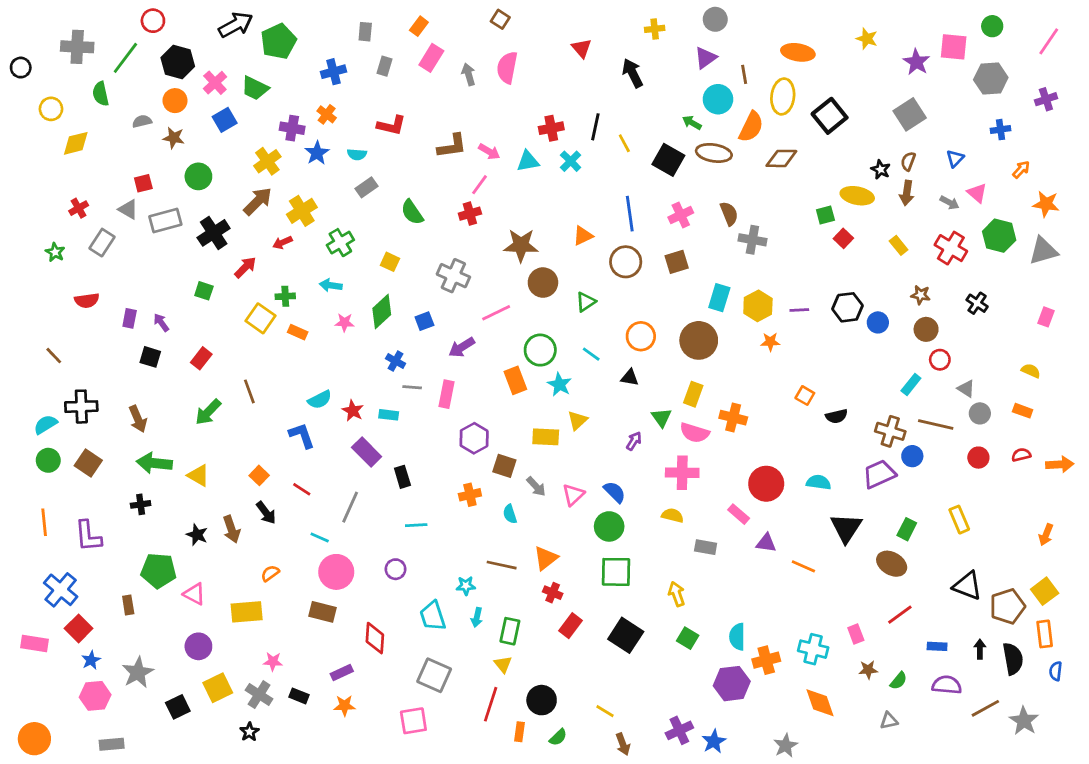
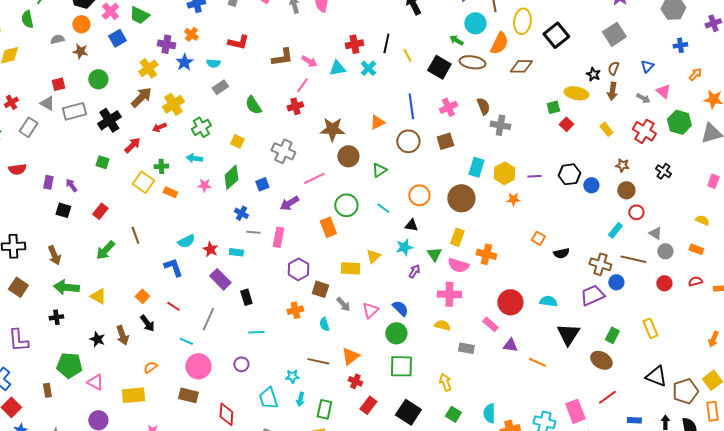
cyan star: (560, 384) -> (404, 247), moved, turned 30
pink rectangle: (856, 634) -> (575, 411), size x1.6

